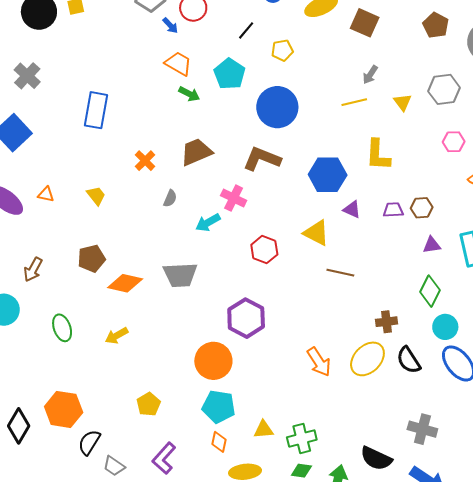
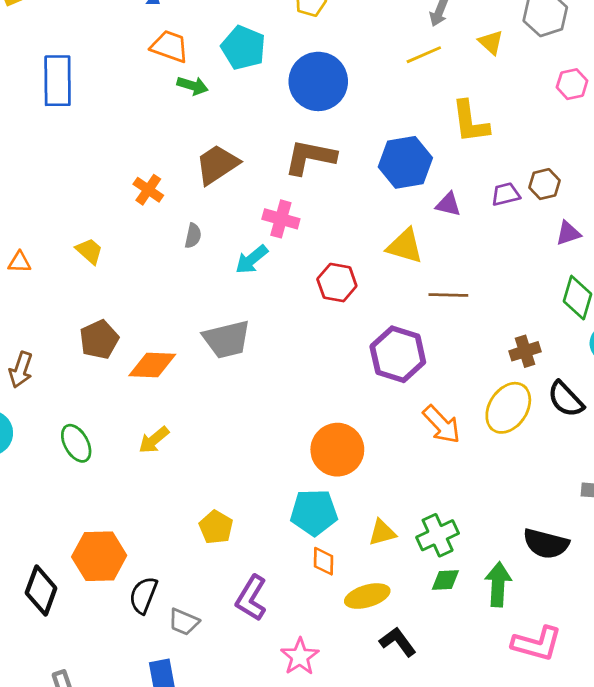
blue rectangle: (96, 110) -> (58, 81), moved
purple hexagon: (246, 318) -> (398, 354), moved
orange circle: (213, 361) -> (337, 450), moved

